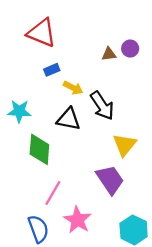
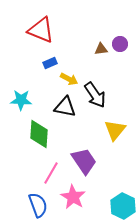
purple trapezoid: (110, 180) -> (84, 161), moved

